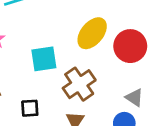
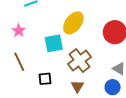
yellow ellipse: (92, 33) -> (73, 23), moved

